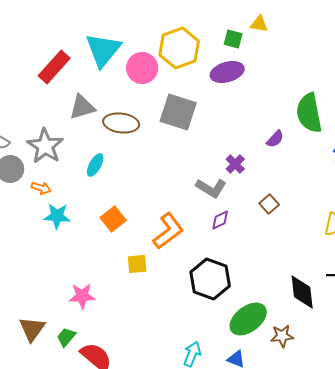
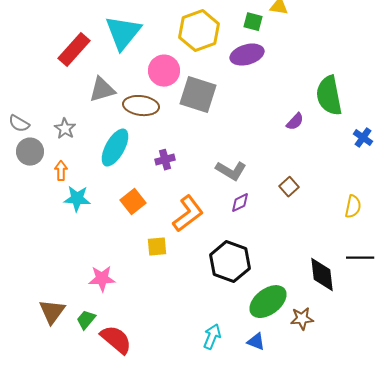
pink circle: (142, 68) -> (164, 71), moved
gray star: (45, 146) -> (65, 129), size x0.6
purple cross: (235, 164) -> (165, 160), moved, turned 30
cyan ellipse: (95, 165) -> (115, 148), size x1.6
orange arrow: (41, 188) -> (61, 171), turned -108

